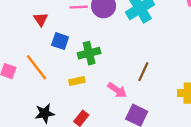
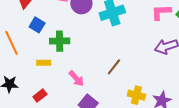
brown line: (143, 72) -> (114, 67), moved

